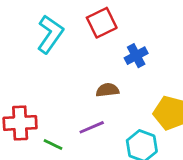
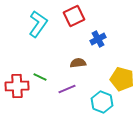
green line: (53, 144) -> (40, 77), moved

